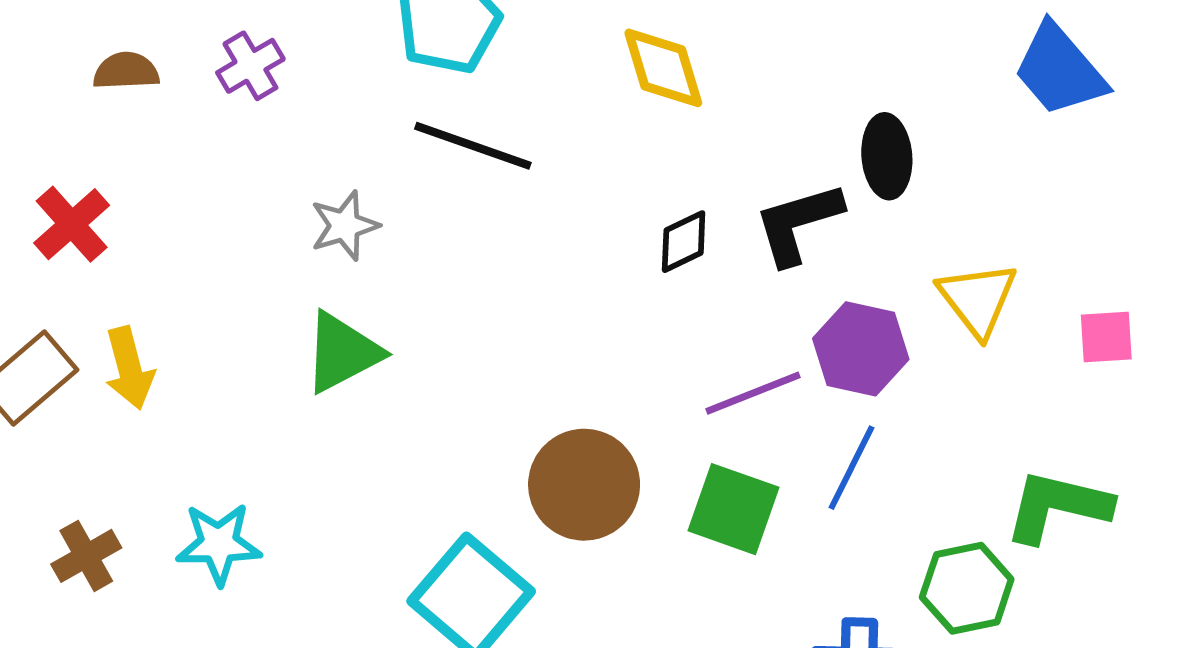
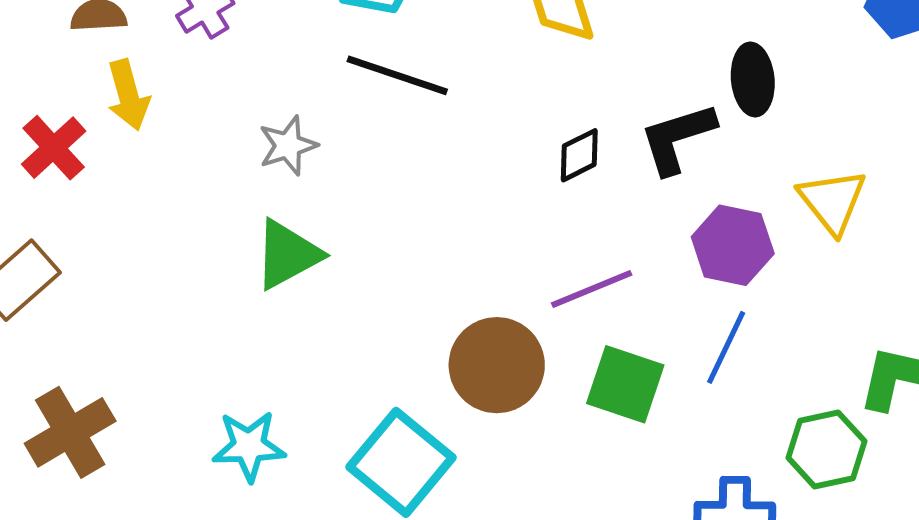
yellow arrow: (129, 368) -> (128, 95), moved
purple line: (753, 393) -> (592, 289), moved
cyan star: (219, 544) -> (249, 446), moved
brown cross: (86, 556) -> (70, 432), size x1.5

